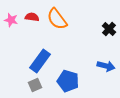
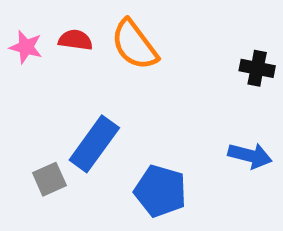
black cross: (109, 29) -> (257, 68), turned -32
gray square: (35, 85) -> (49, 179), moved

